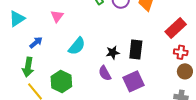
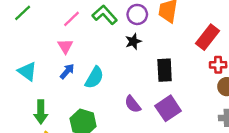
cyan triangle: (17, 19) -> (27, 71), moved, turned -42
blue arrow: (36, 42) -> (67, 71), moved
black star: (113, 53) -> (133, 41), moved

